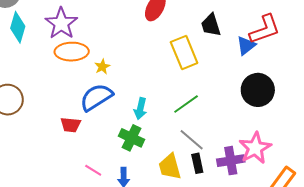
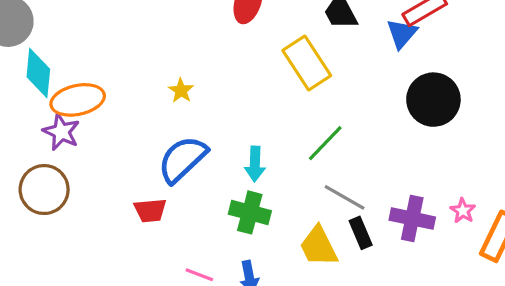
purple star: (61, 23) -> (61, 132), moved, size x0.7
orange ellipse: (72, 52) -> (78, 100), moved
yellow star: (102, 67) -> (181, 91), moved
pink star: (255, 148) -> (463, 211), moved, size x0.5
purple cross: (231, 161) -> (412, 219), turned 32

